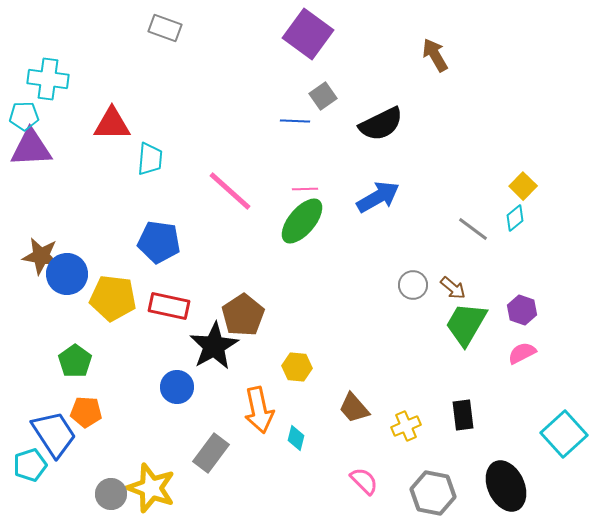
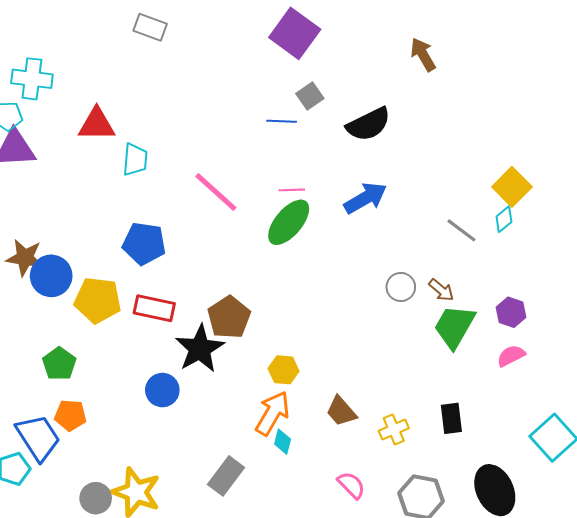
yellow square: (523, 186) -> (512, 187), size x1.4
orange arrow: (259, 410) -> (272, 413), moved, turned -138
gray rectangle: (211, 453) -> (226, 476), moved

